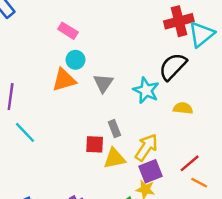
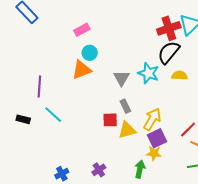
red cross: (179, 21) -> (169, 28), moved
pink rectangle: (68, 31) -> (82, 30), turned -56
gray triangle: (103, 83) -> (121, 78), moved
yellow semicircle: (183, 108) -> (179, 75), moved

